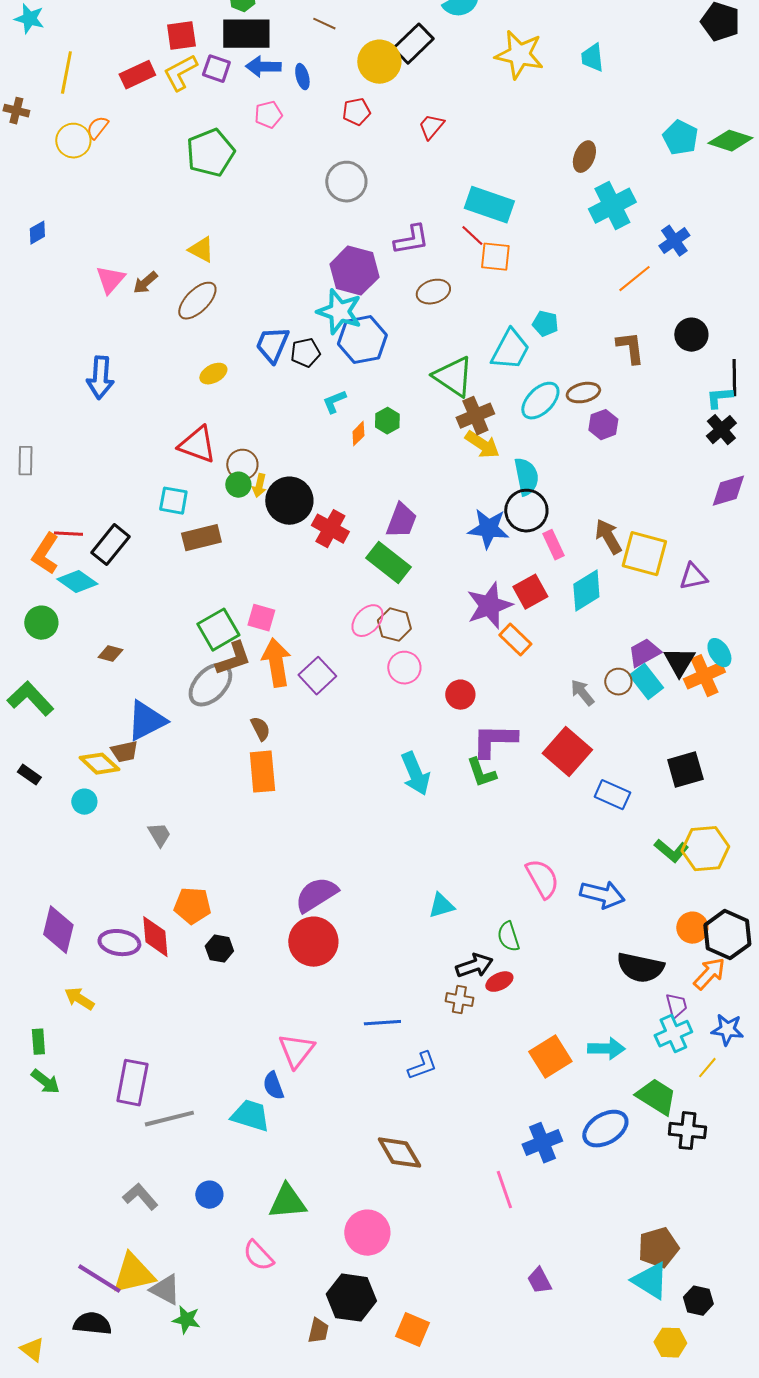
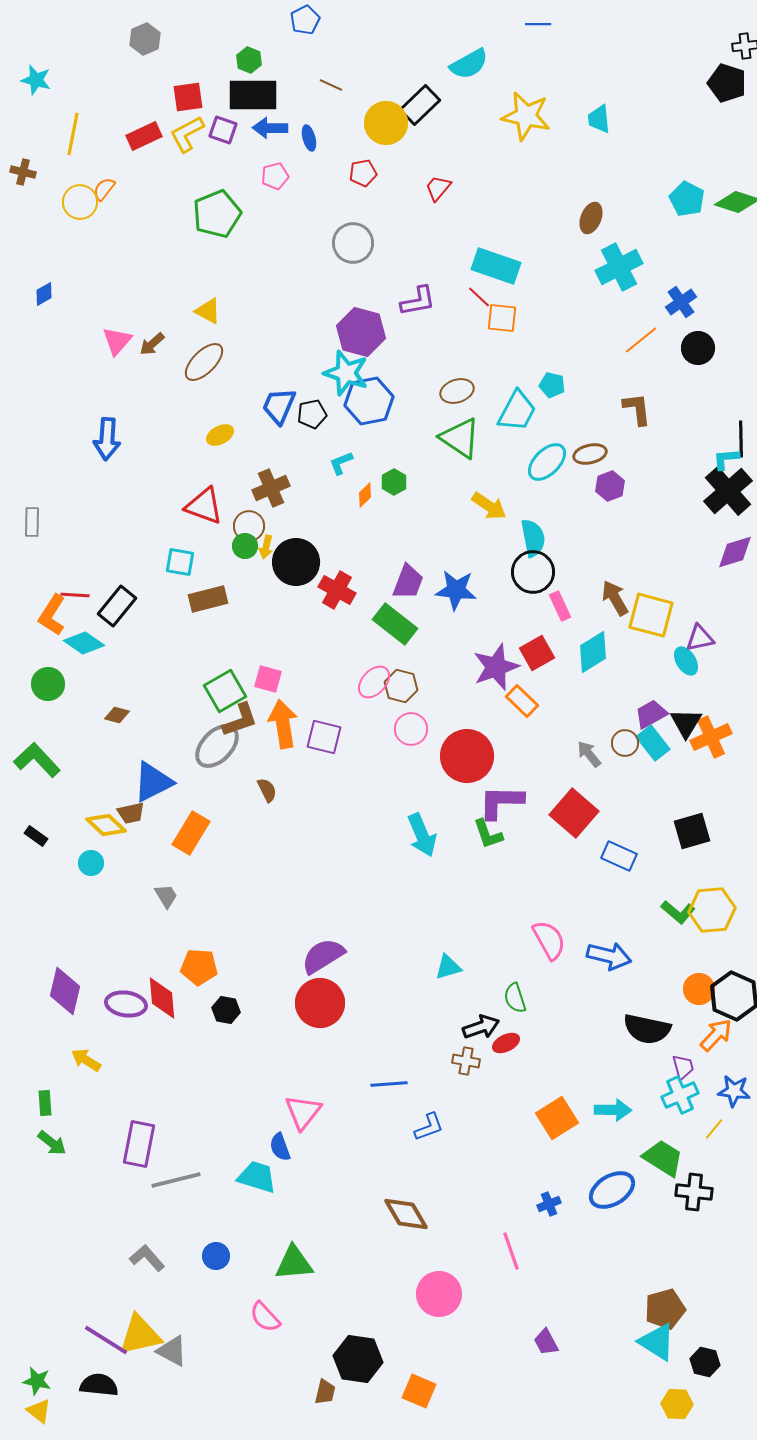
brown ellipse: (433, 292) -> (457, 391), moved
black circle: (691, 335) -> (698, 348), moved
brown cross: (475, 416) -> (271, 488), moved
black cross: (721, 430) -> (728, 491), size x1.6
blue star: (488, 529) -> (456, 590), moved
cyan ellipse: (719, 653) -> (686, 661), moved
purple square: (317, 676) -> (324, 737), turned -33
red circle: (460, 695) -> (467, 756), size x1.8
orange rectangle: (262, 772) -> (191, 833), moved, turned 36
blue cross: (542, 1143) -> (549, 1204), size x0.6
pink circle: (367, 1233) -> (439, 1294), moved
green star: (186, 1320) -> (37, 1381), moved

